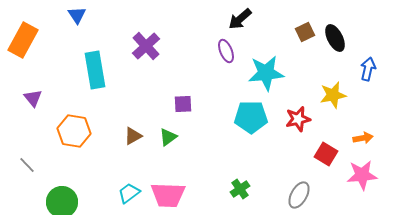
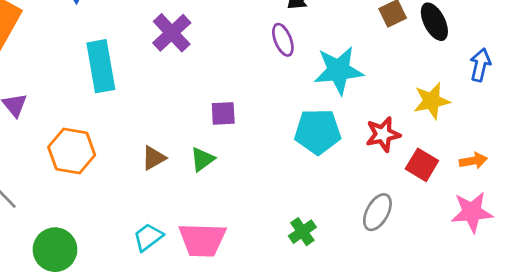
red square: (326, 154) -> (422, 165), moved
gray ellipse: (299, 195) -> (377, 212), moved

